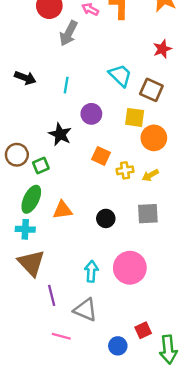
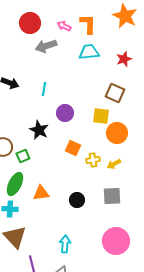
gray arrow: (69, 33) -> (46, 46), turned 45
cyan trapezoid: (120, 75) -> (89, 52), moved, turned -50
pink circle: (130, 268) -> (116, 241), moved

